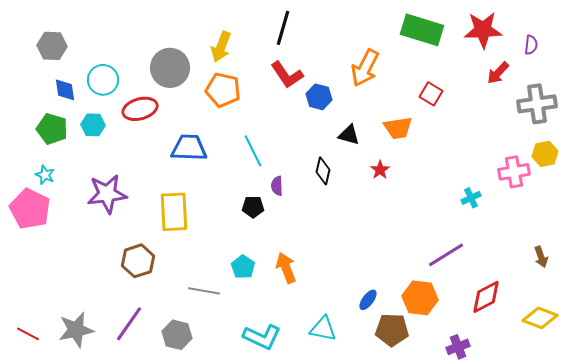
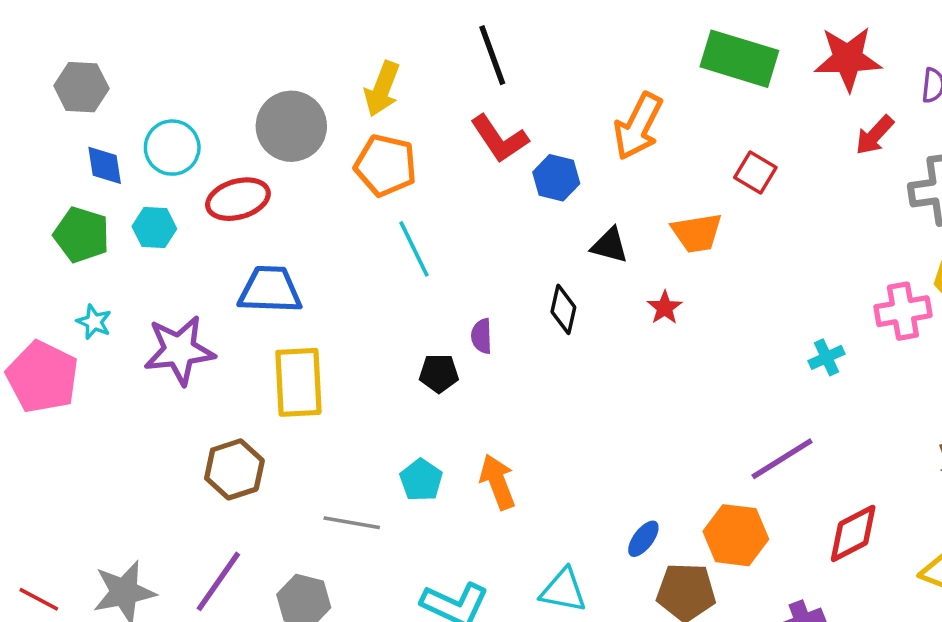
black line: (283, 28) -> (492, 55), turned -36
blue trapezoid: (189, 148) -> (270, 290), moved
cyan line: (253, 151) -> (414, 249), moved
cyan star: (45, 175) -> (94, 322), moved

